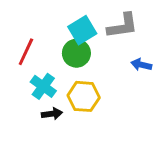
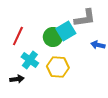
cyan square: (82, 30) -> (66, 31), moved
black arrow: (52, 114) -> (17, 79), moved

